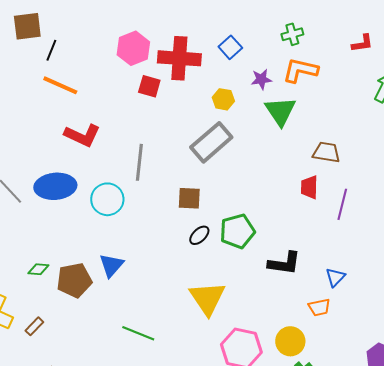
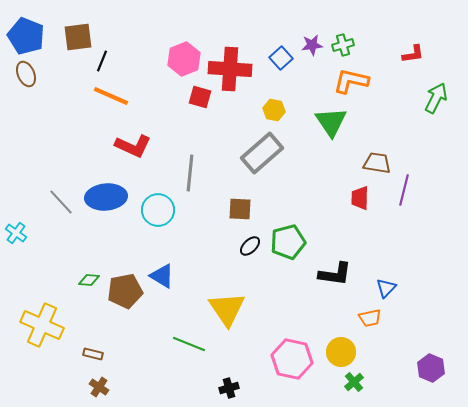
purple star: (261, 79) -> (312, 45), moved
purple line: (342, 204) -> (404, 190), moved
blue triangle: (111, 265) -> (162, 276), turned -40
yellow triangle: (207, 298) -> (227, 309), moved
brown rectangle: (34, 326) -> (93, 354), moved, turned 60

